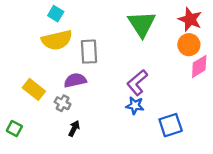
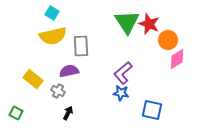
red star: (190, 19) -> (149, 24), moved
blue square: (171, 125) -> (152, 110), turned 30

